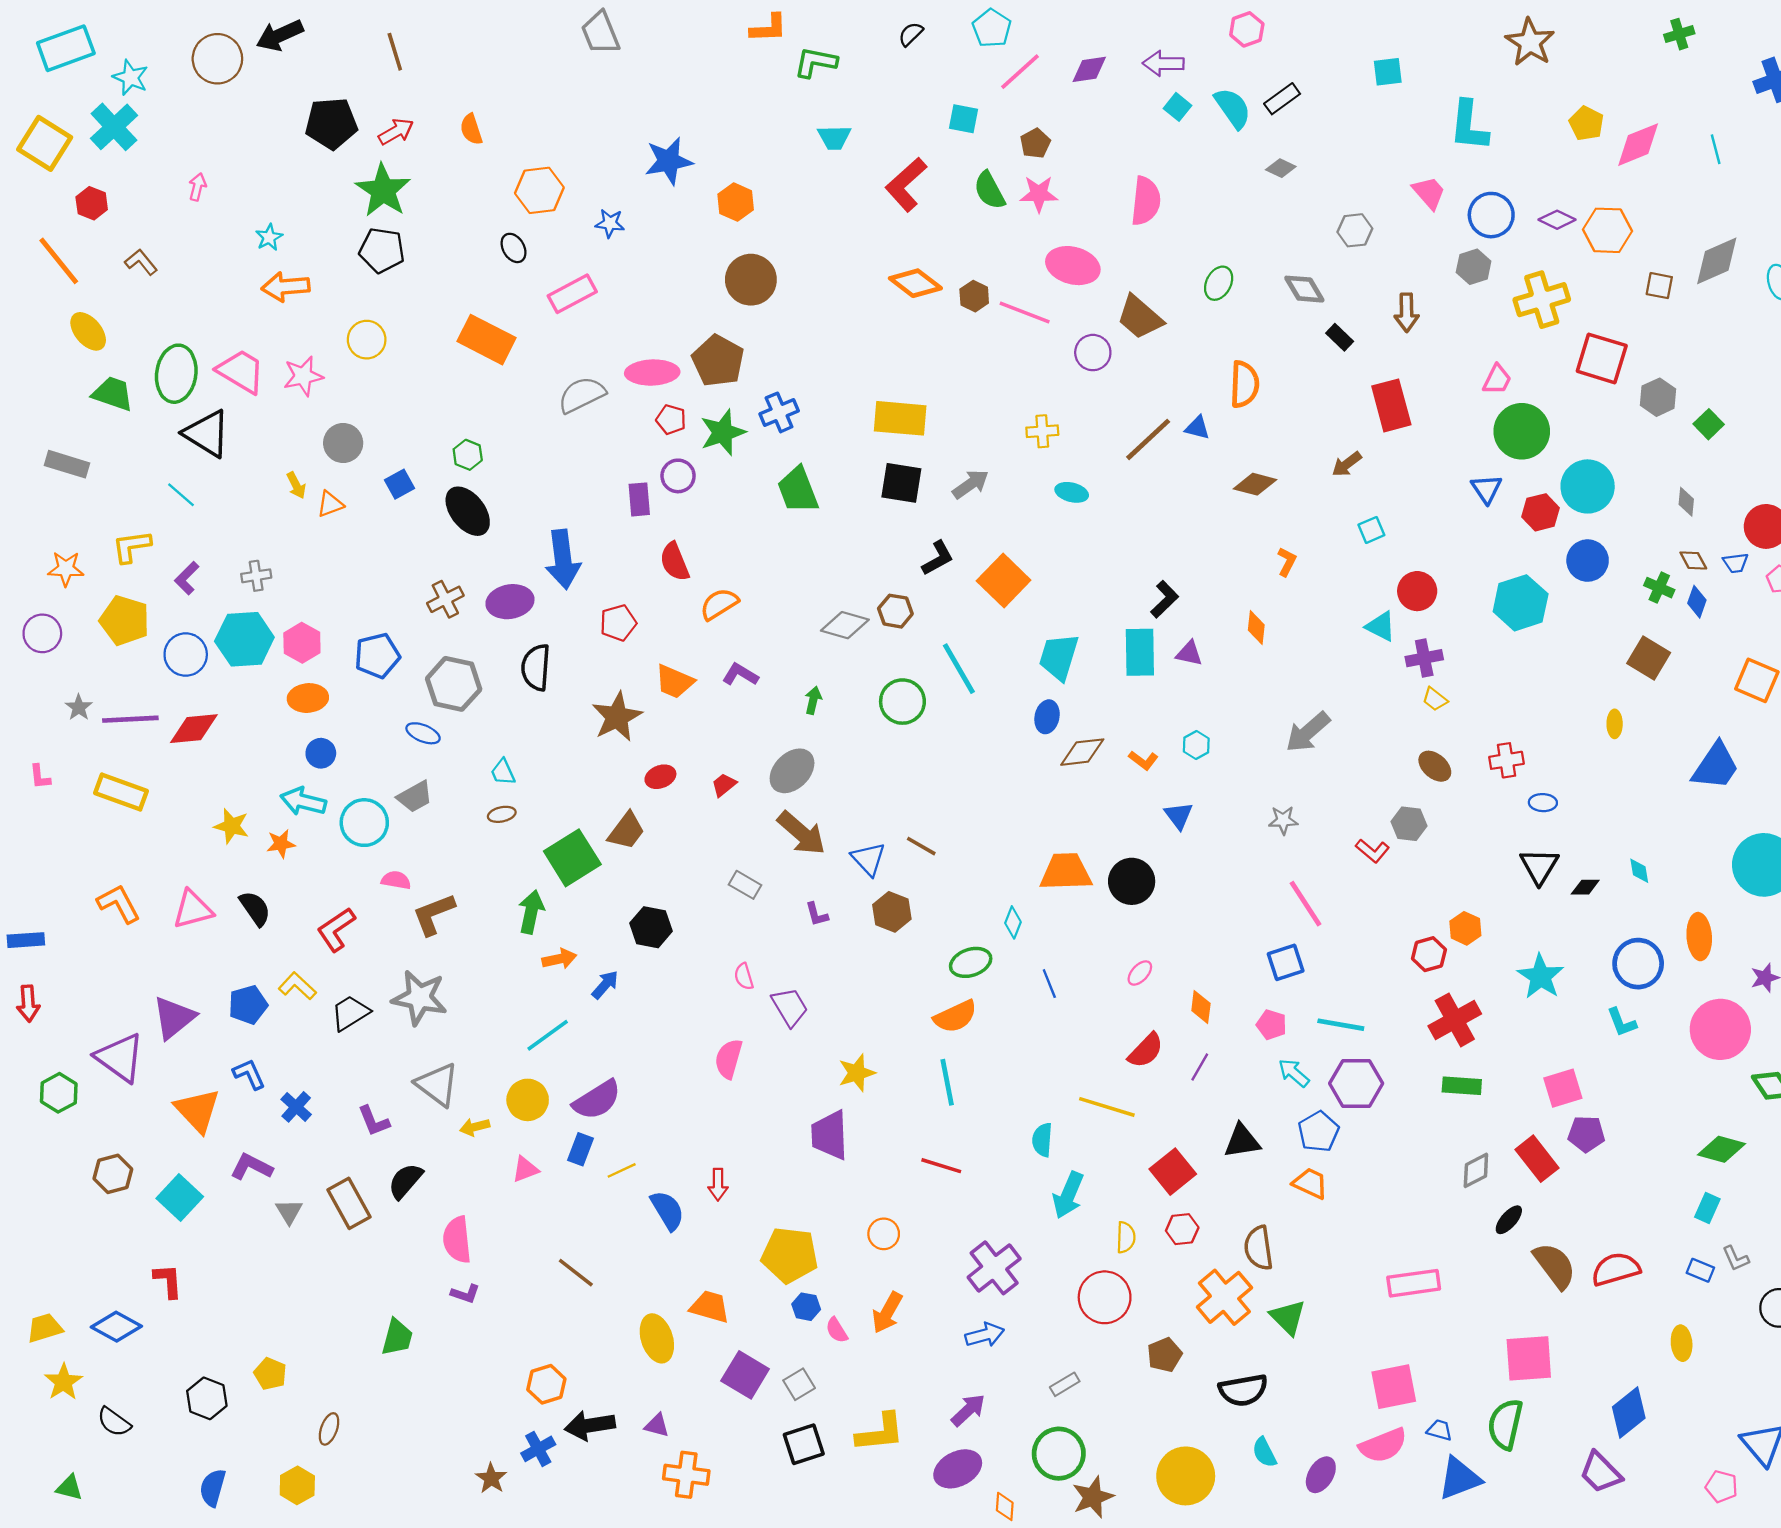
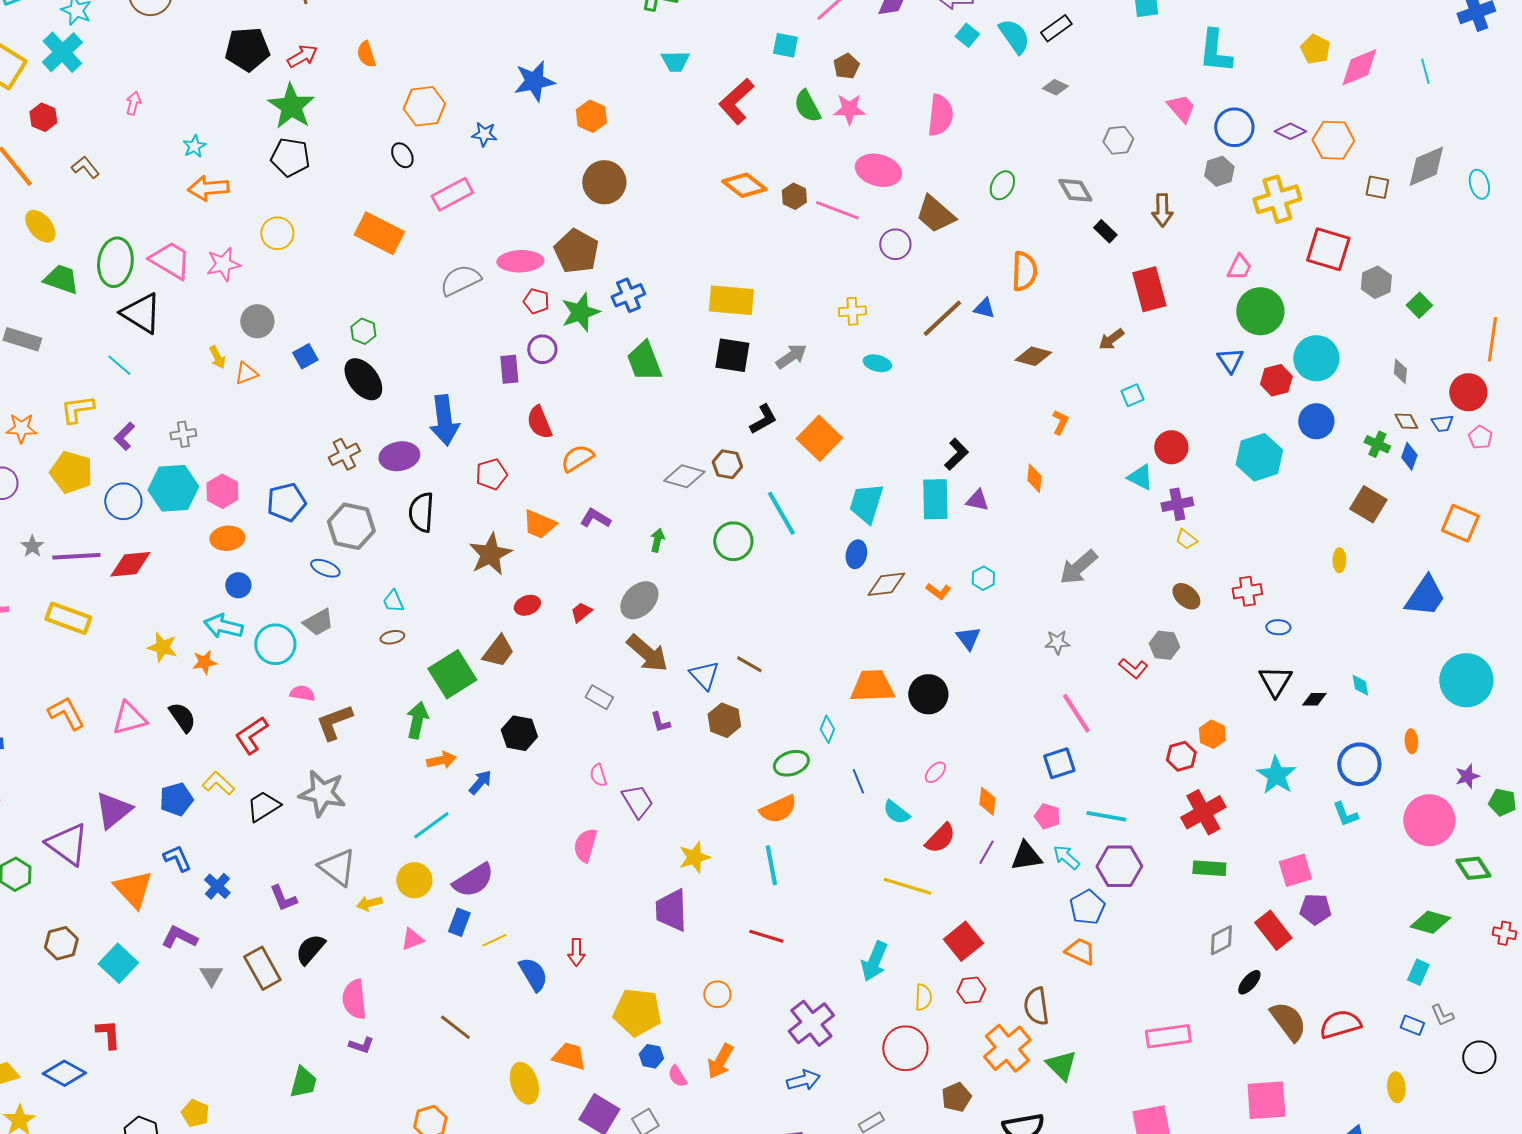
orange ellipse: (1699, 937) -> (1411, 741), size x0.6
cyan semicircle: (1042, 1140) -> (896, 812), moved, turned -56
black triangle: (1242, 1141) -> (1026, 856), moved

